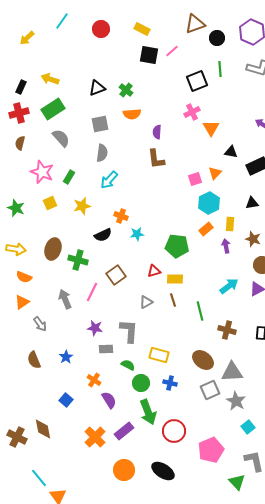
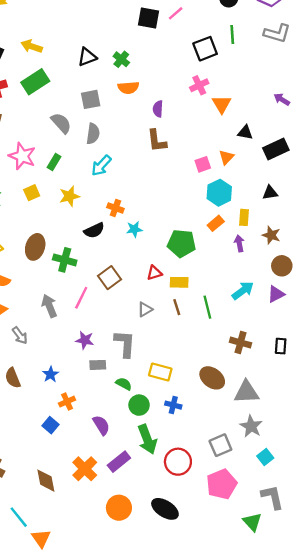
gray semicircle: (61, 138) -> (61, 123), moved
green line: (200, 311) -> (207, 307), moved
orange cross: (94, 380) -> (67, 402), moved, turned 32
gray square: (210, 390) -> (220, 445), moved
brown diamond: (43, 429) -> (46, 481), moved

